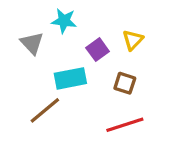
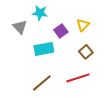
brown square: (125, 83) -> (86, 52), moved, turned 32
brown line: (45, 110) -> (42, 83), moved

